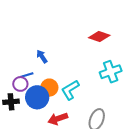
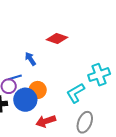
red diamond: (99, 36) -> (57, 38), moved
cyan L-shape: (70, 90) -> (76, 93), moved

